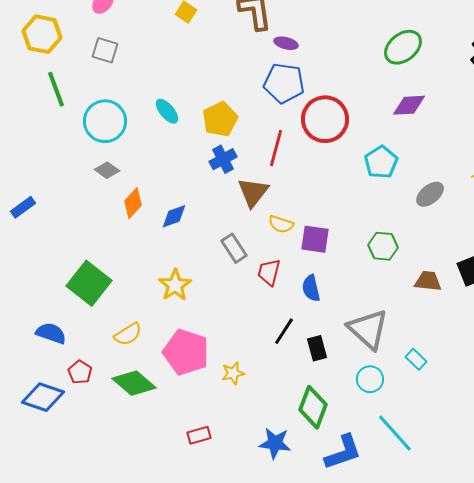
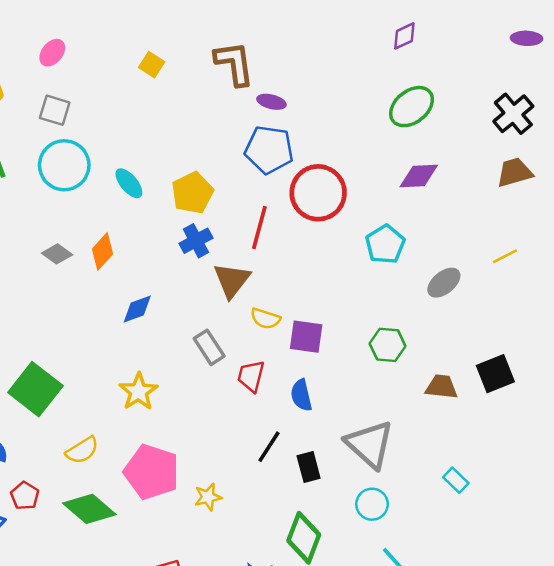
cyan circle: (105, 121) -> (64, 165), moved
orange diamond: (133, 203) -> (103, 251), moved
cyan rectangle: (416, 359) -> (456, 480), moved

